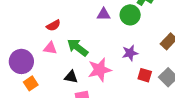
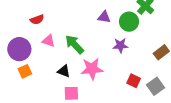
red semicircle: (53, 25) -> (37, 20), moved
purple star: (130, 53) -> (120, 45), moved

